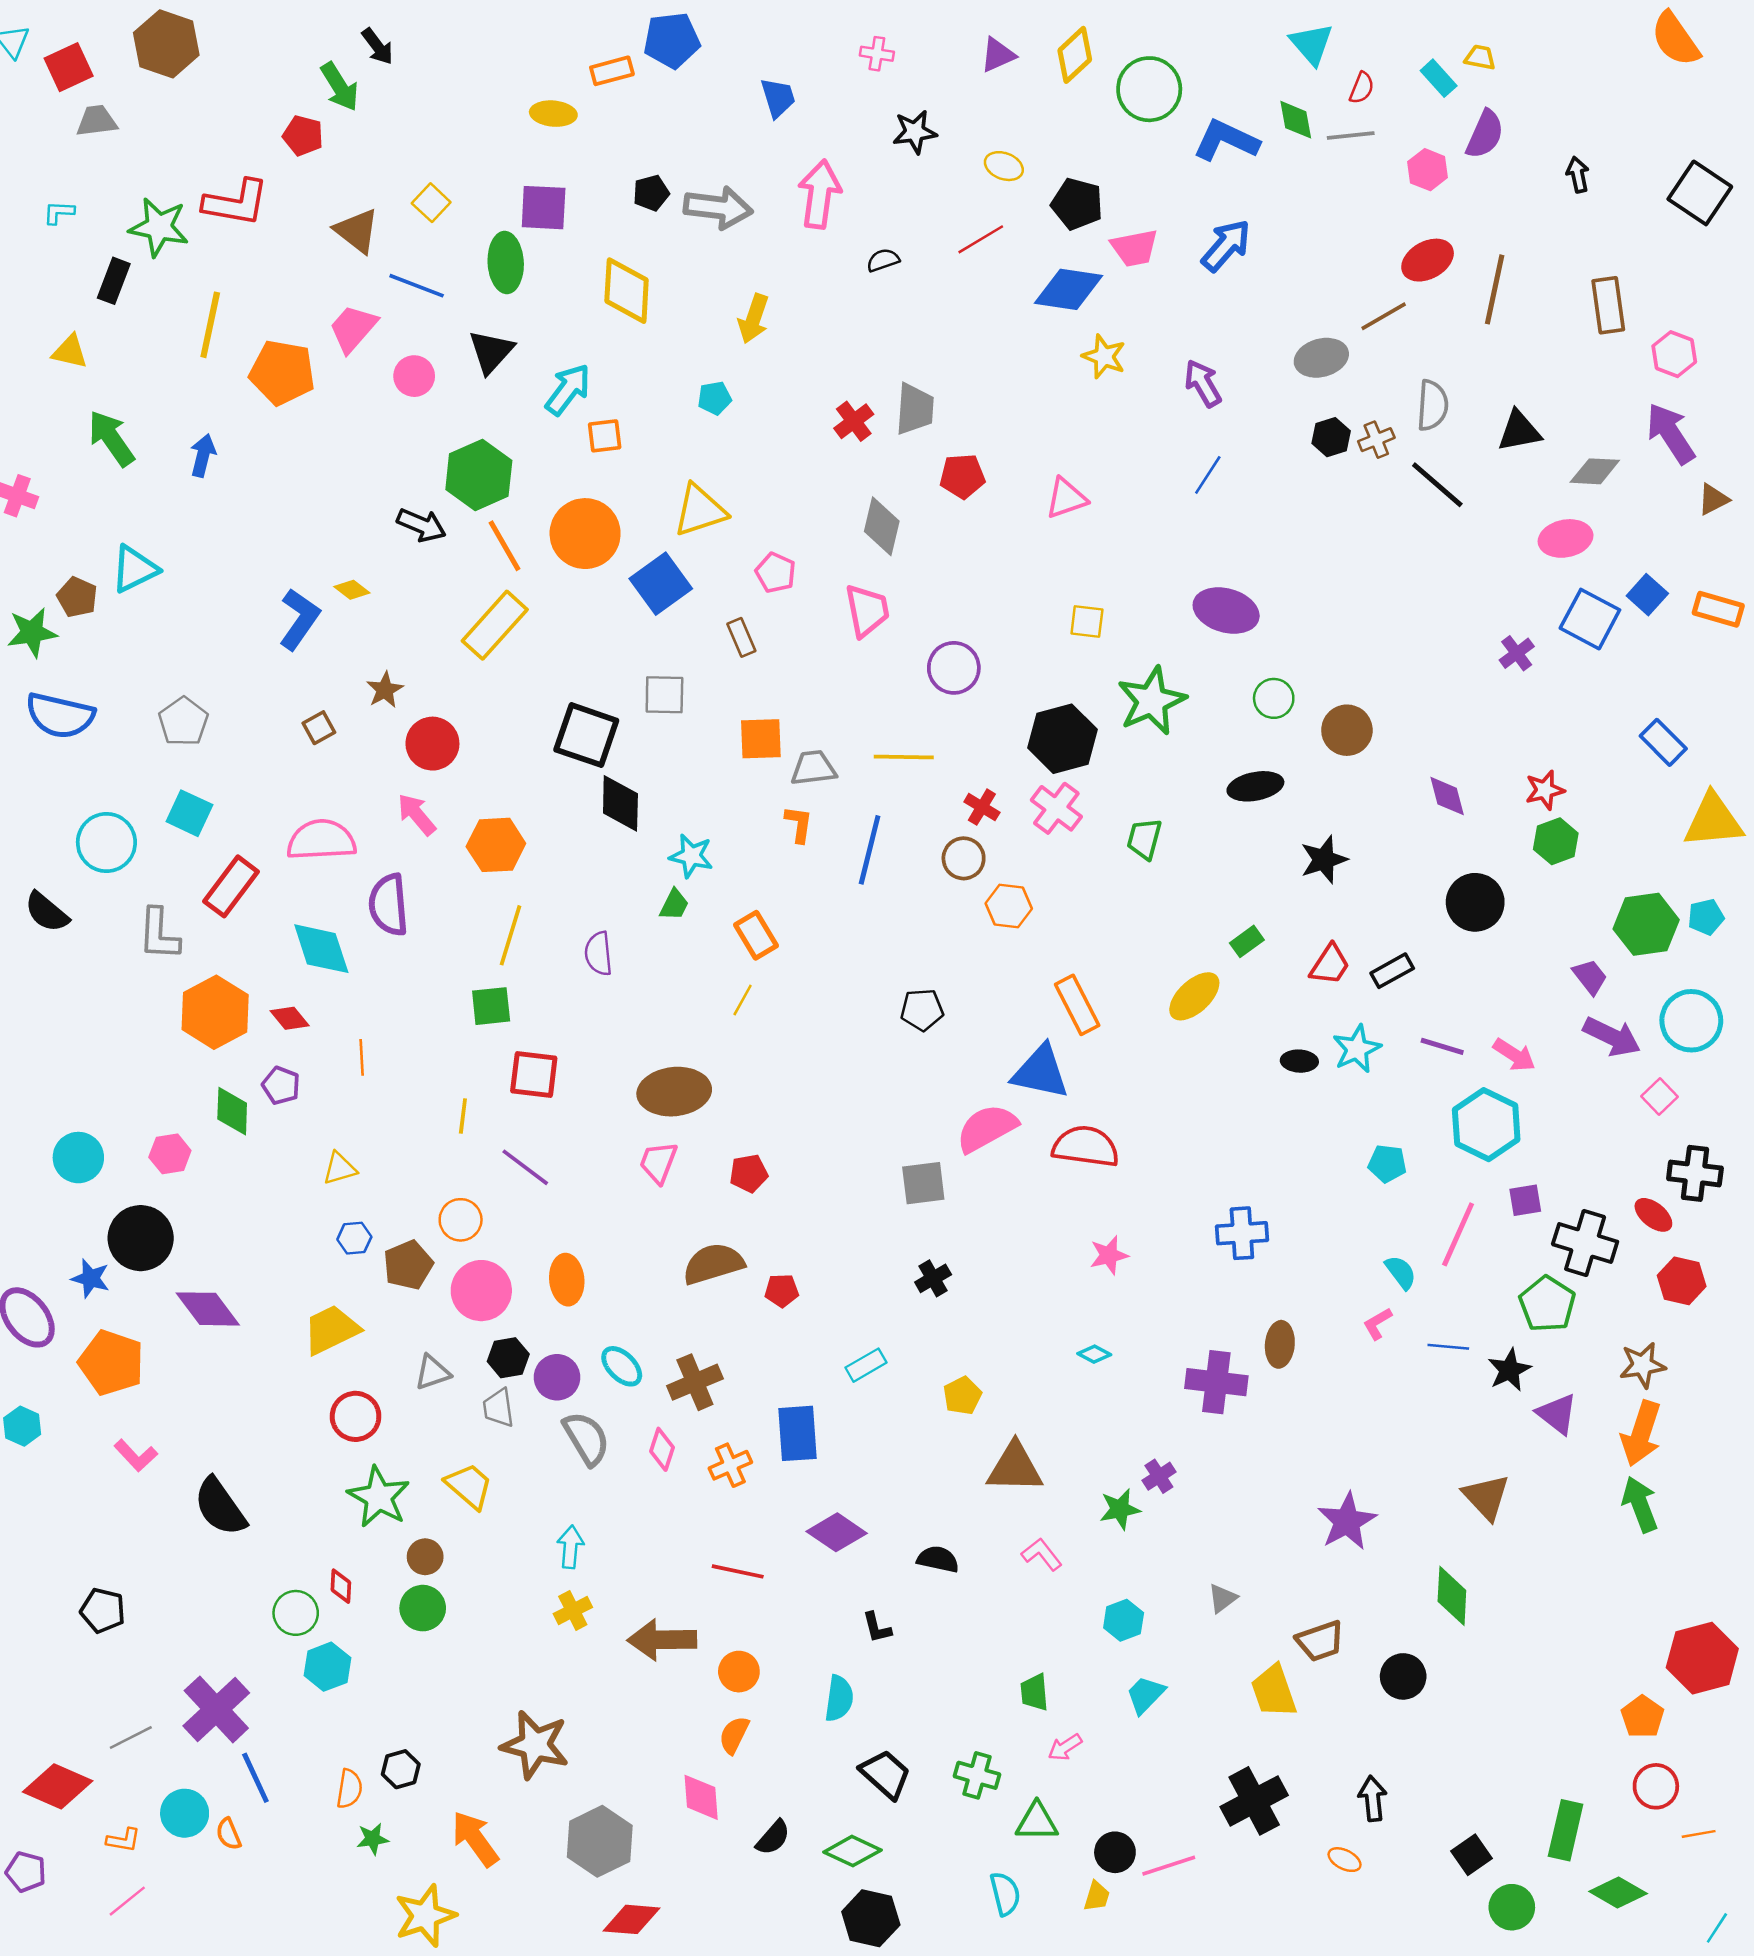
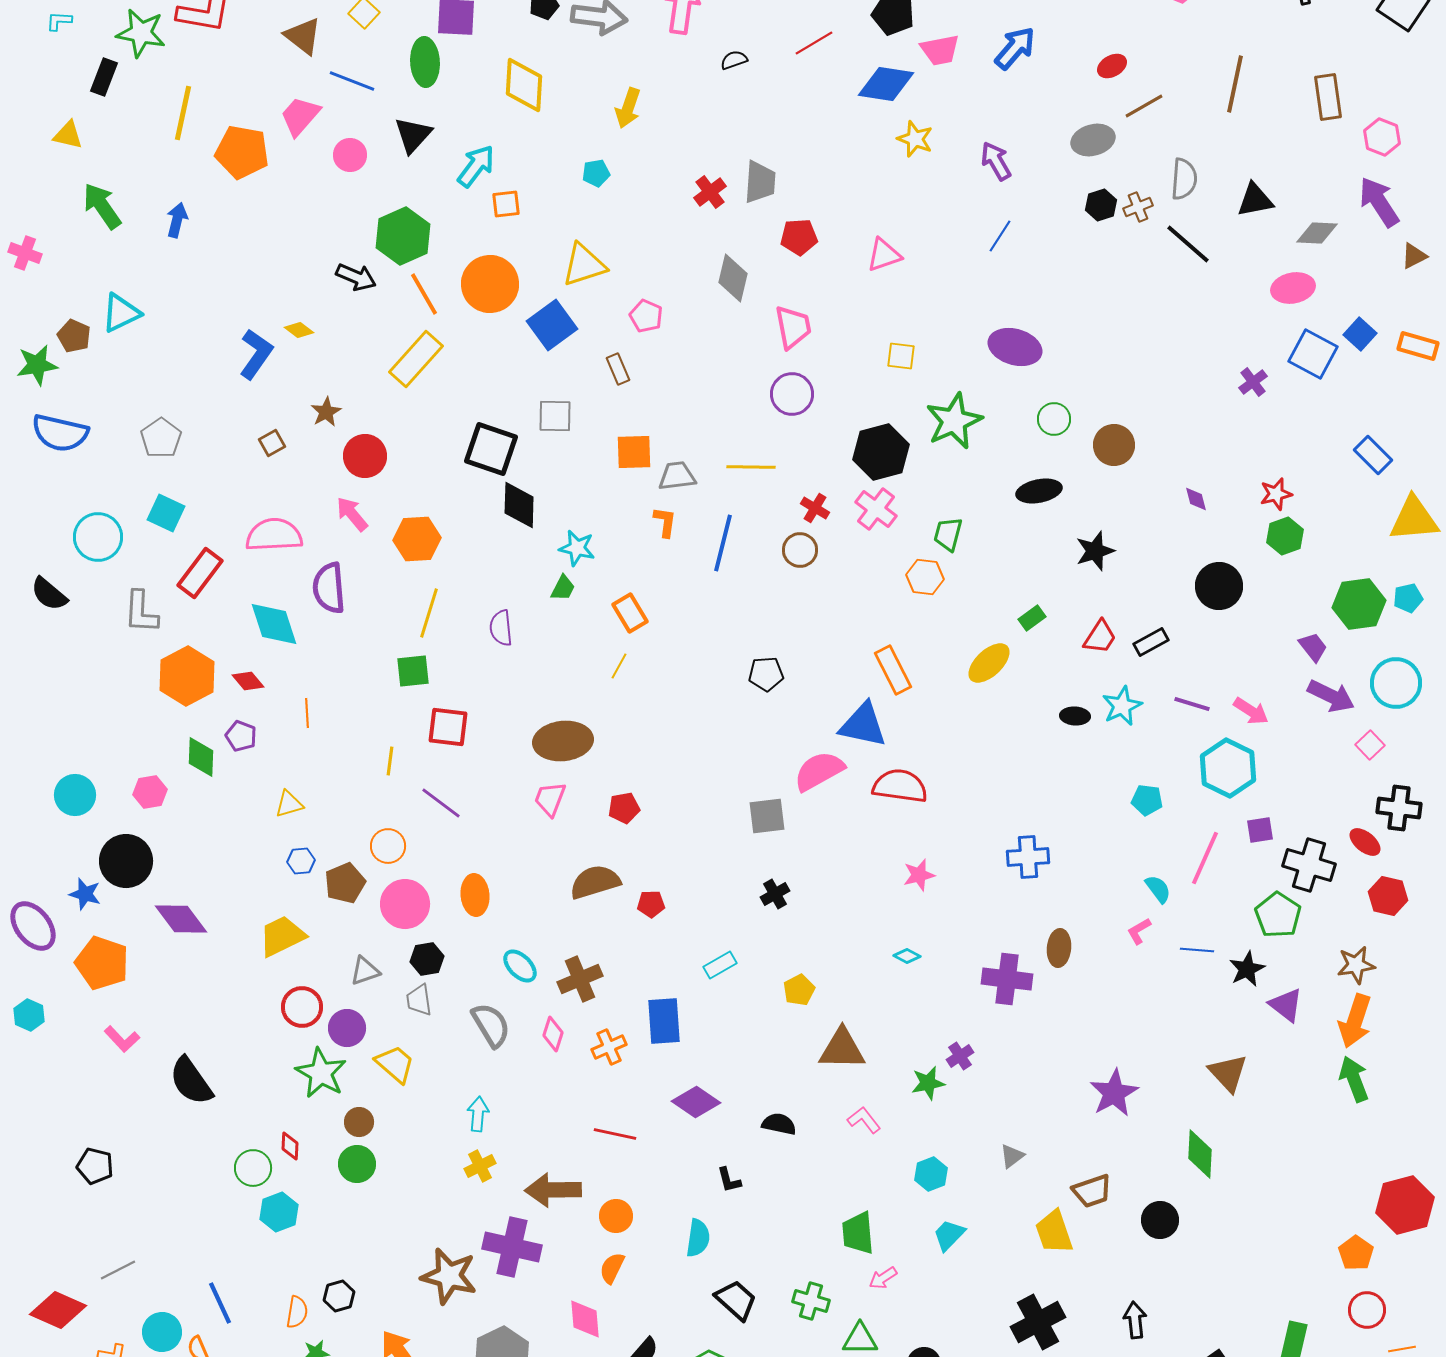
red ellipse: (1428, 260) -> (1112, 66), moved, size x0.7
pink trapezoid: (867, 611) -> (793, 327), moved
purple diamond: (1447, 796) -> (1196, 499), size x0.7
orange hexagon: (1009, 906) -> (925, 577), moved
purple circle: (557, 1377) -> (347, 1028), moved
green trapezoid: (1034, 1692) -> (858, 1233), size x1.4
purple cross: (216, 1709) -> (512, 1247), moved, turned -34

